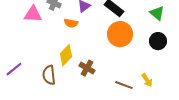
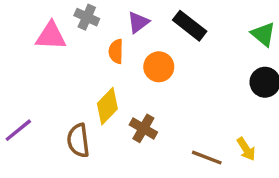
orange semicircle: (71, 23) -> (116, 51), turned 80
orange circle: (120, 34) -> (159, 67), moved, size x0.7

